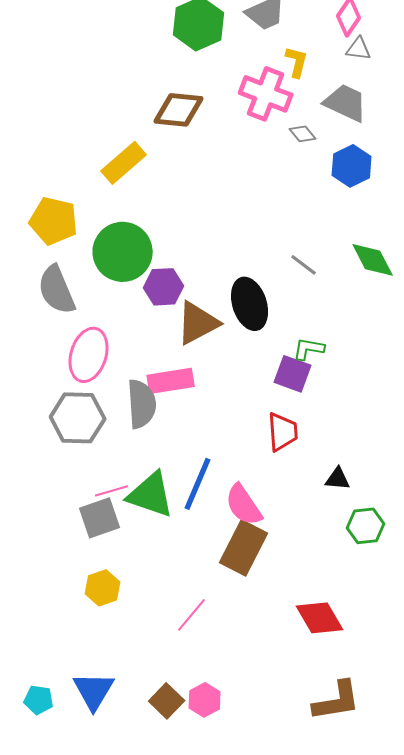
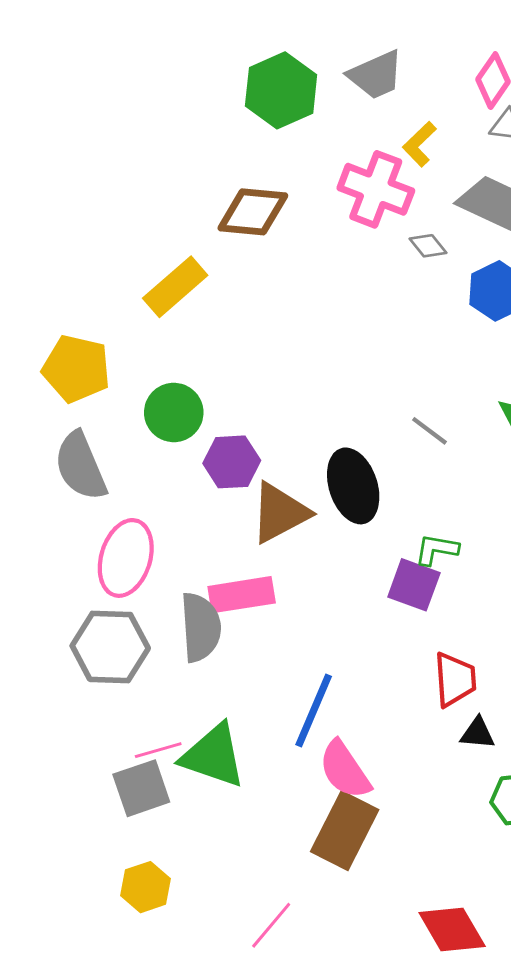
yellow L-shape: (297, 62) -> (420, 144), turned -148
green circle: (123, 252) -> (174, 412), size x0.7
red trapezoid: (283, 432) -> (455, 679), moved
blue line: (198, 484) -> (314, 711), moved

